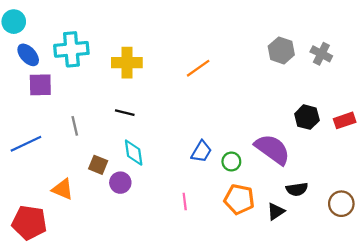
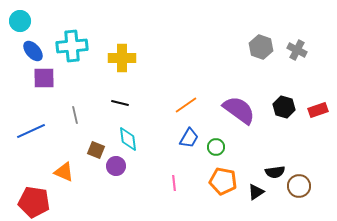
orange line: (198, 68) -> (186, 105), moved
purple semicircle: (272, 149) -> (239, 110), moved
brown circle: (341, 204) -> (299, 186), moved

